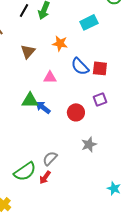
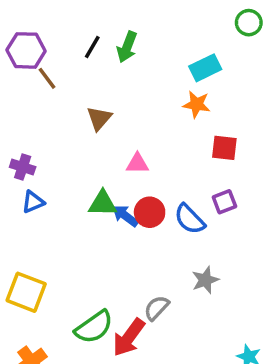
orange star: (60, 43) -> (197, 104), moved
blue semicircle: (80, 66) -> (190, 219), moved
red circle: (76, 112) -> (150, 212), moved
gray semicircle: (50, 158) -> (157, 308), moved
red arrow: (45, 177) -> (129, 337), size x1.6

